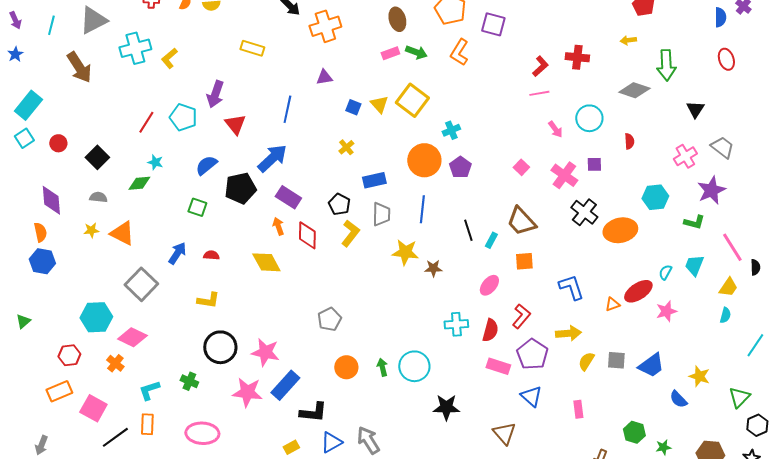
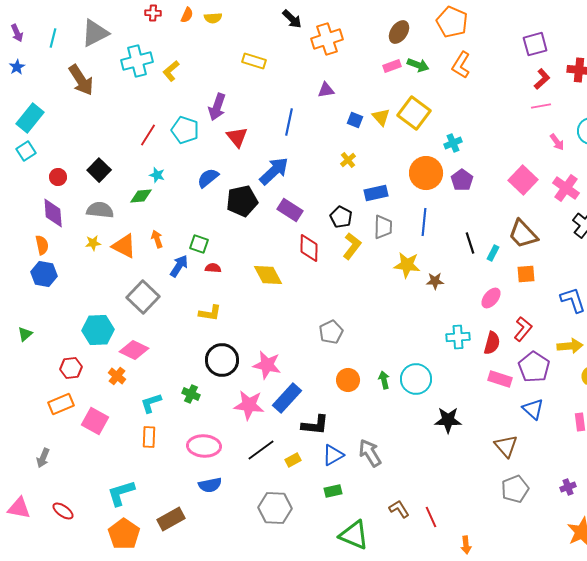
brown ellipse: (397, 19) -> (399, 32), turned 50
purple square: (493, 24) -> (535, 44), moved, turned -30
red circle: (58, 143) -> (58, 177), moved
pink square: (521, 167) -> (523, 180), size x1.8
gray semicircle: (98, 197) -> (100, 210), size x1.5
green square: (197, 207) -> (199, 244), moved
orange arrow: (278, 226) -> (157, 239), moved
black line: (115, 437) -> (261, 450), moved

